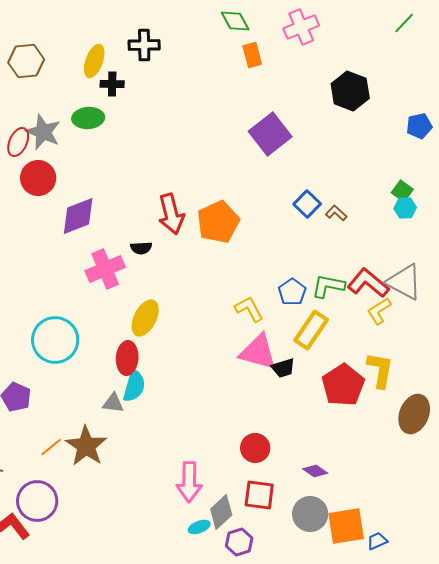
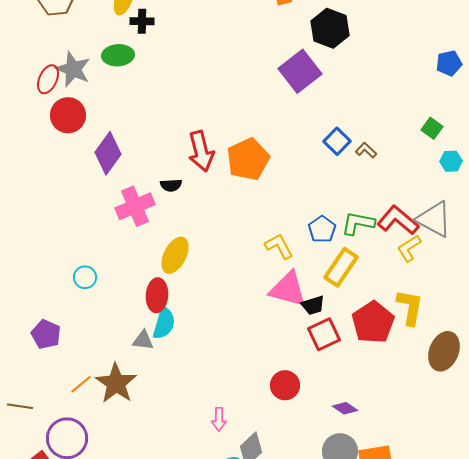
black hexagon: (350, 91) -> (330, 28), moved
cyan hexagon: (405, 208) -> (451, 161), moved
purple diamond: (78, 216) -> (108, 153), turned -33
cyan circle: (55, 340) -> (85, 277), size x0.5
pink arrow: (189, 482) -> (219, 419), size x0.6
red square: (259, 495) -> (324, 334), moved, turned -32

